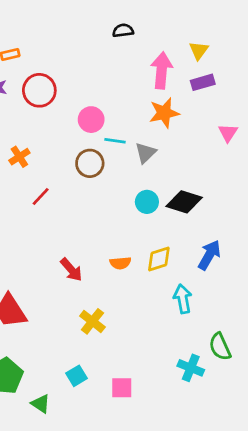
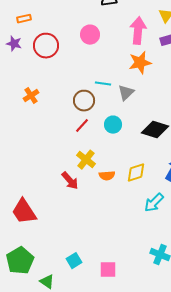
pink circle: (91, 120) -> (90, 35), moved
red line: (41, 197) -> (82, 126), moved
cyan circle: (147, 202) -> (113, 125), moved
cyan arrow: (183, 299) -> (154, 203), turned -125
yellow cross: (92, 321) -> (86, 160), moved

